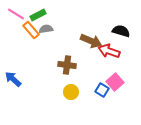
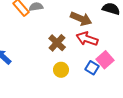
red arrow: (109, 51) -> (87, 39), moved
brown cross: (67, 65) -> (57, 43), turned 36

